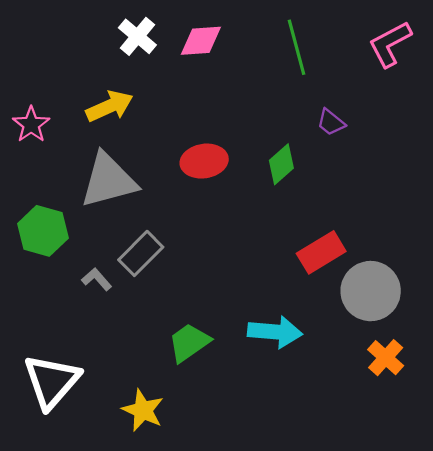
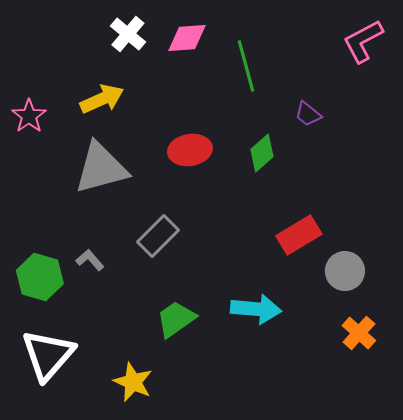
green line: (296, 47) -> (246, 66), moved
green hexagon: (43, 231) -> (40, 277), moved
gray rectangle: (141, 253) -> (158, 236), moved
gray circle: (371, 291) -> (345, 271), size x0.7

